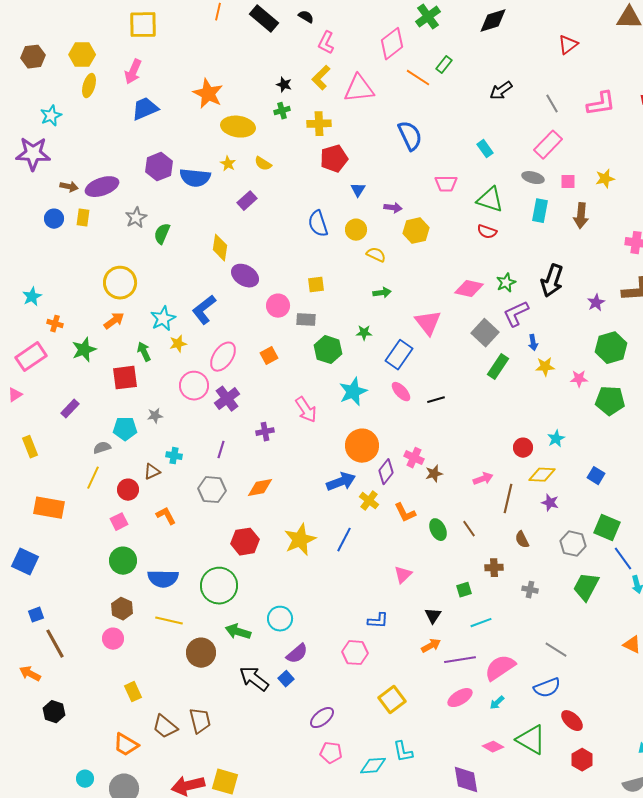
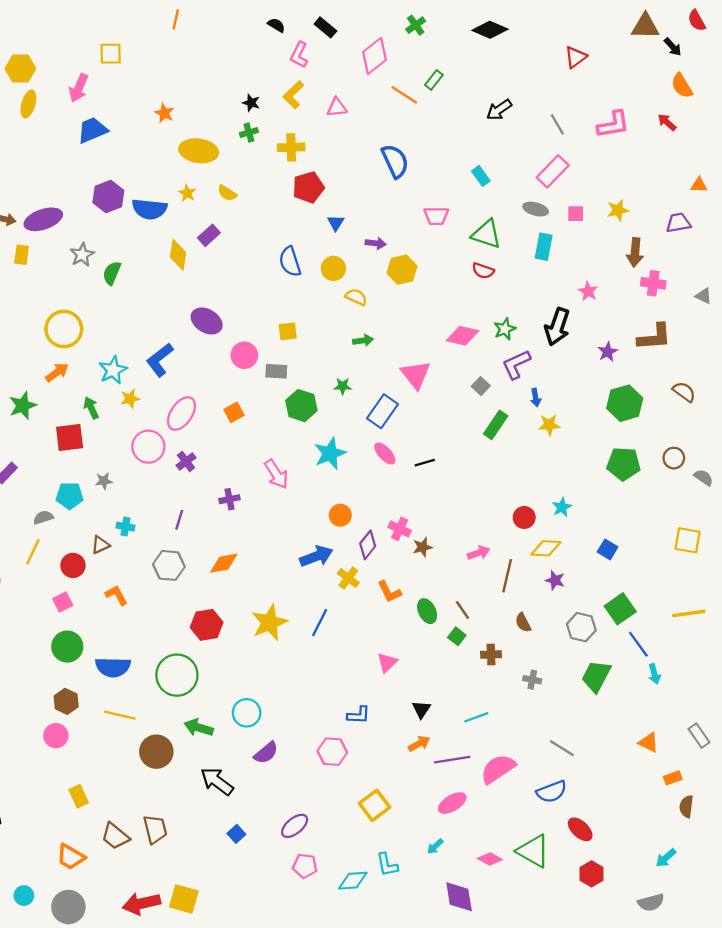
green cross: (428, 17) -> (416, 25), size x0.7
black rectangle: (264, 19) -> (325, 27), moved, size x0.7
black diamond: (493, 21) -> (490, 30), turned 40
yellow square: (143, 25) -> (111, 54), moved, size x0.7
pink triangle: (359, 89) -> (337, 107), size x0.6
orange star: (208, 94) -> (164, 113), size x0.6
brown arrow: (581, 216) -> (635, 252), moved
yellow diamond: (220, 248) -> (178, 255), moved
gray square: (485, 333) -> (481, 386), size x0.6
pink star: (579, 379) -> (588, 291), moved, turned 30
purple cross: (227, 399) -> (186, 461), size x0.7
orange circle: (362, 446) -> (340, 515), size x0.6
green square: (607, 528) -> (620, 609), turned 32
green square: (464, 590) -> (457, 636), moved, turned -35
blue square: (286, 679) -> (236, 834), moved
cyan arrow: (497, 703) -> (435, 846), moved

